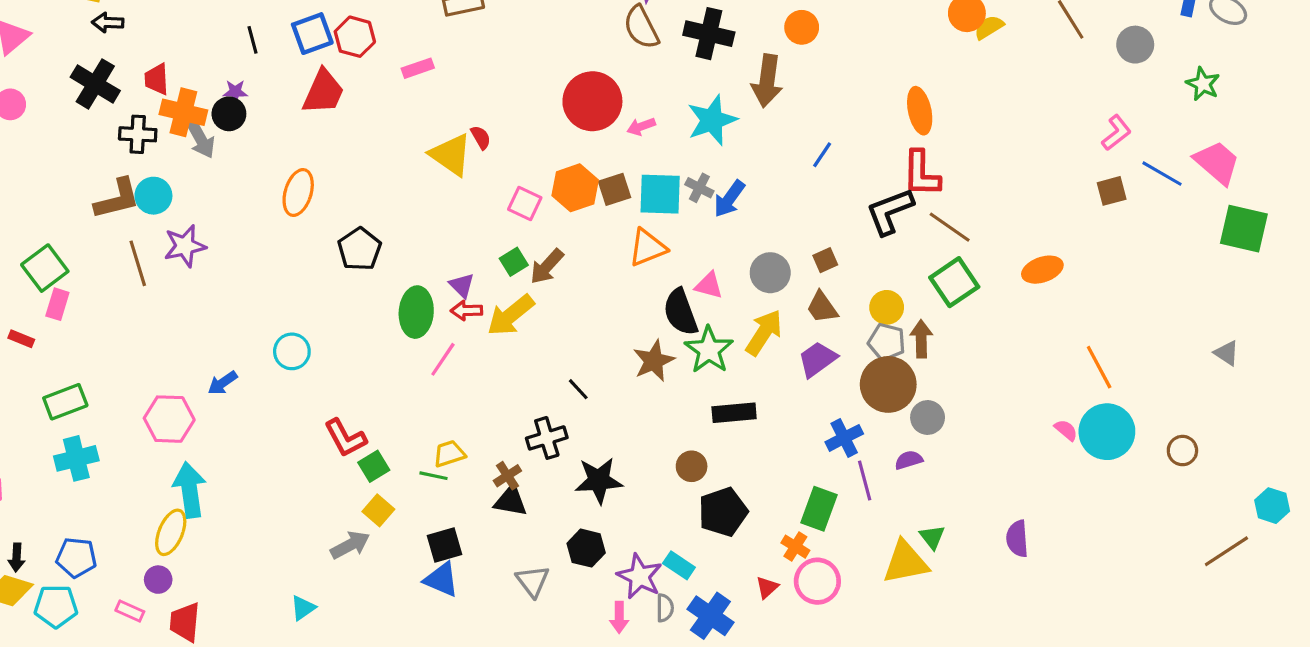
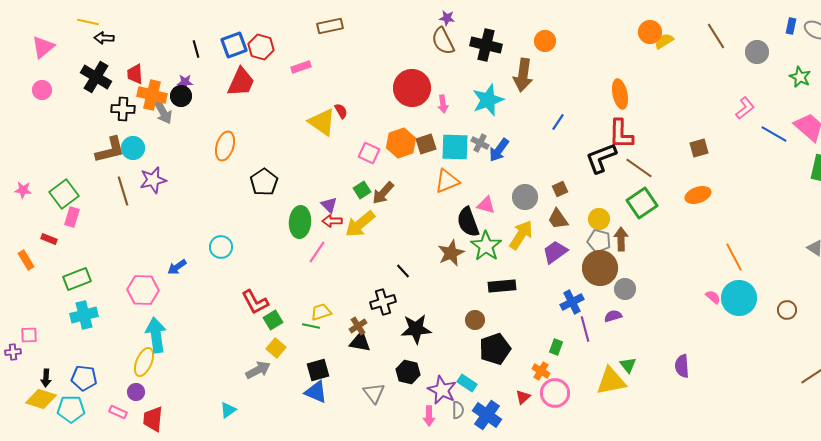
pink arrow: (641, 126) -> (443, 104), turned -78
brown square: (1112, 191) -> (699, 148), moved
green rectangle: (819, 509) -> (556, 347), size x0.6

